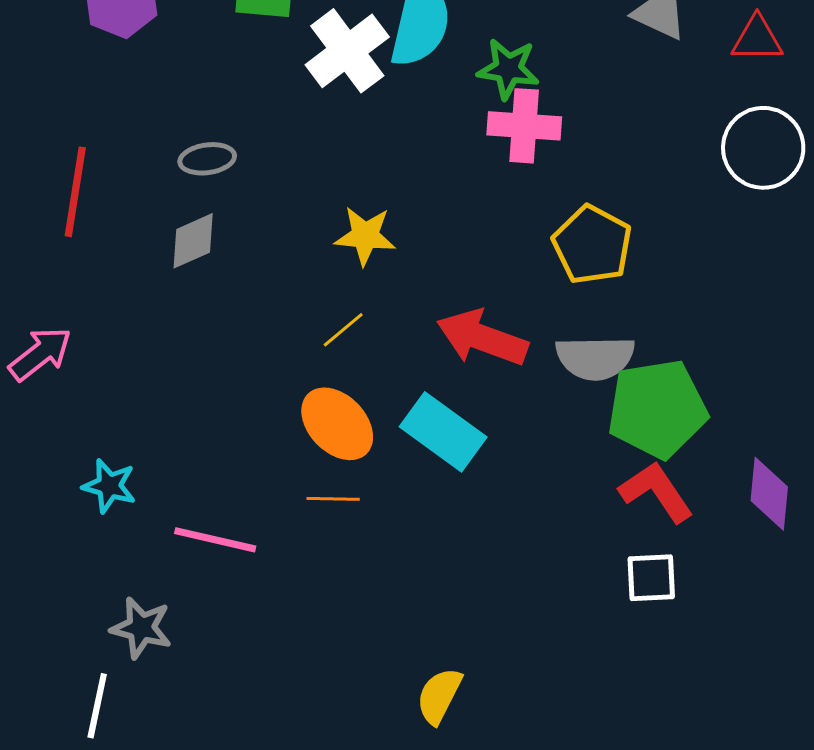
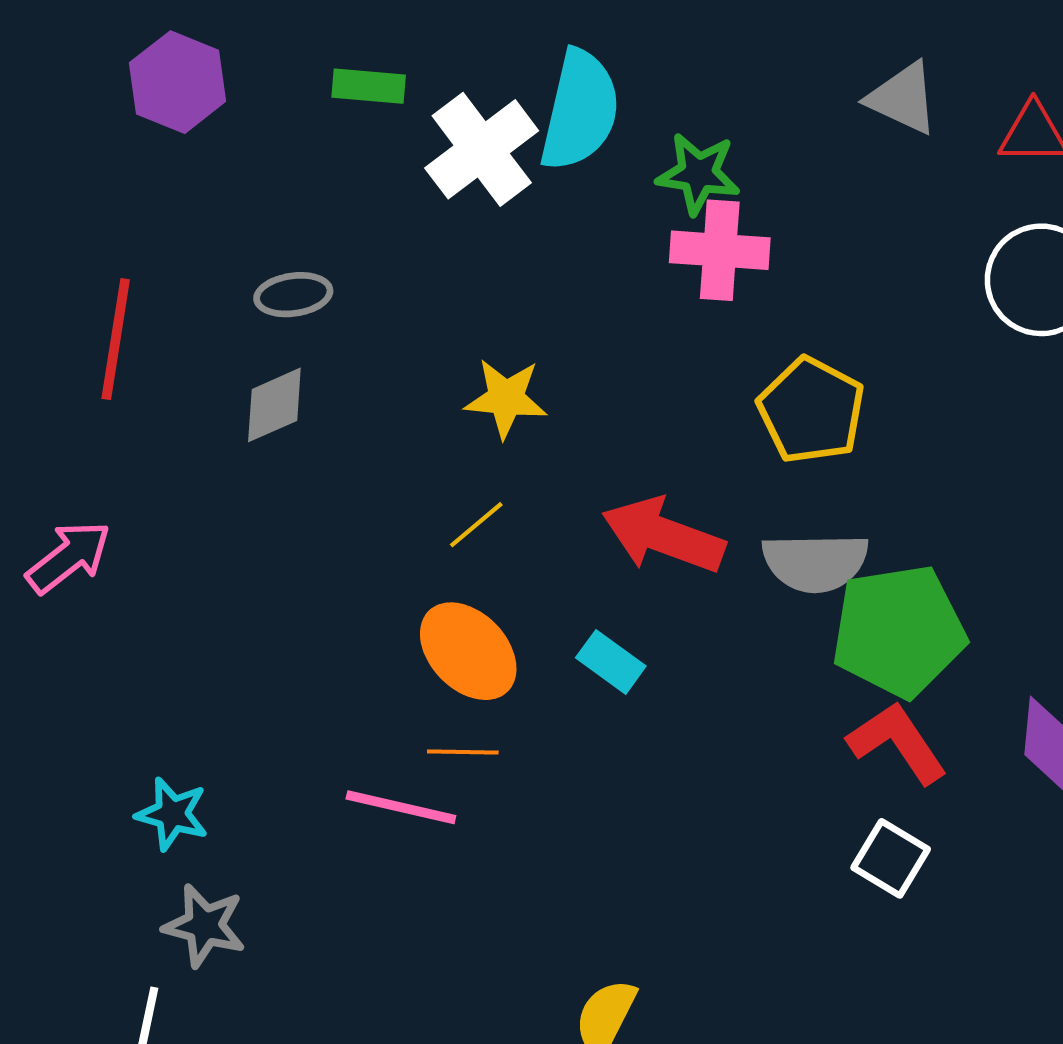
cyan rectangle: (443, 432) -> (611, 662), size x0.6
cyan star: (109, 486) -> (172, 814), moved
pink line: (215, 540) -> (401, 807), moved
white square: (651, 578) -> (891, 858), turned 34

